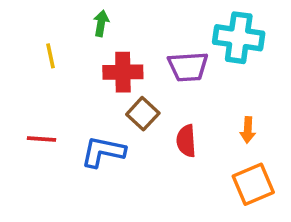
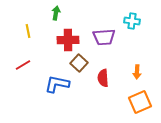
cyan cross: (239, 38) -> (132, 21), size x0.6
red line: (41, 139) -> (23, 65), moved, turned -35

